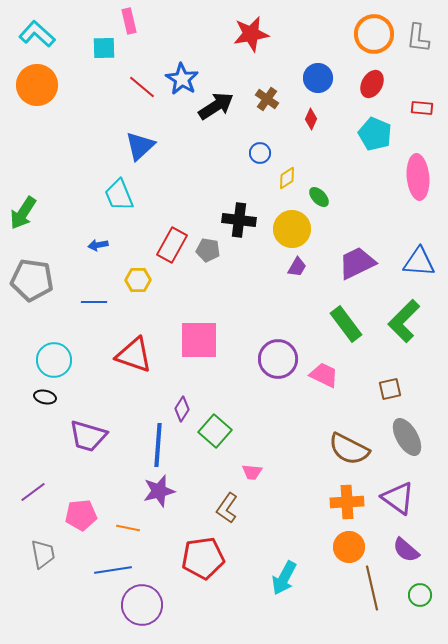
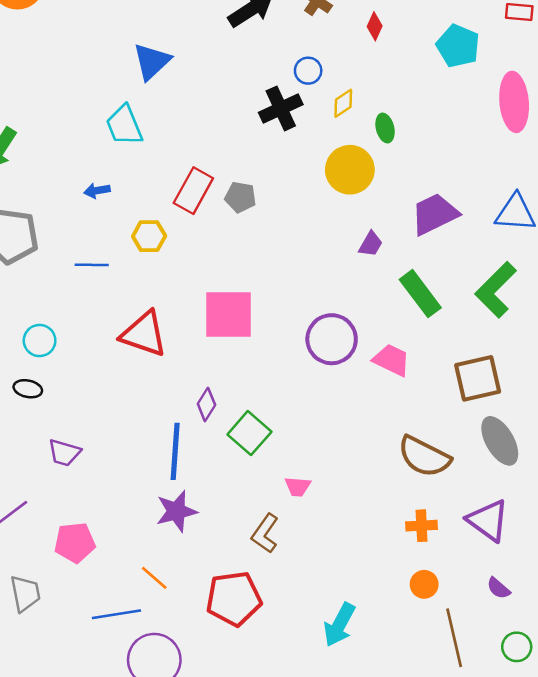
green ellipse: (319, 197) -> (385, 128), turned 30
black cross: (239, 220) -> (281, 108), moved, turned -32
purple trapezoid: (297, 267) -> (371, 244), moved
cyan circle: (54, 360) -> (40, 341), size x0.7
brown square: (390, 389) -> (478, 378), size x1.6
purple trapezoid: (88, 436) -> (64, 453), moved, size x0.7
orange cross: (347, 502) -> (422, 526), size x0.7
orange line: (128, 528) -> (154, 578), moved, turned 30
orange circle: (349, 547) -> (424, 584), size x0.7
purple semicircle: (406, 550) -> (498, 588), size x0.7

